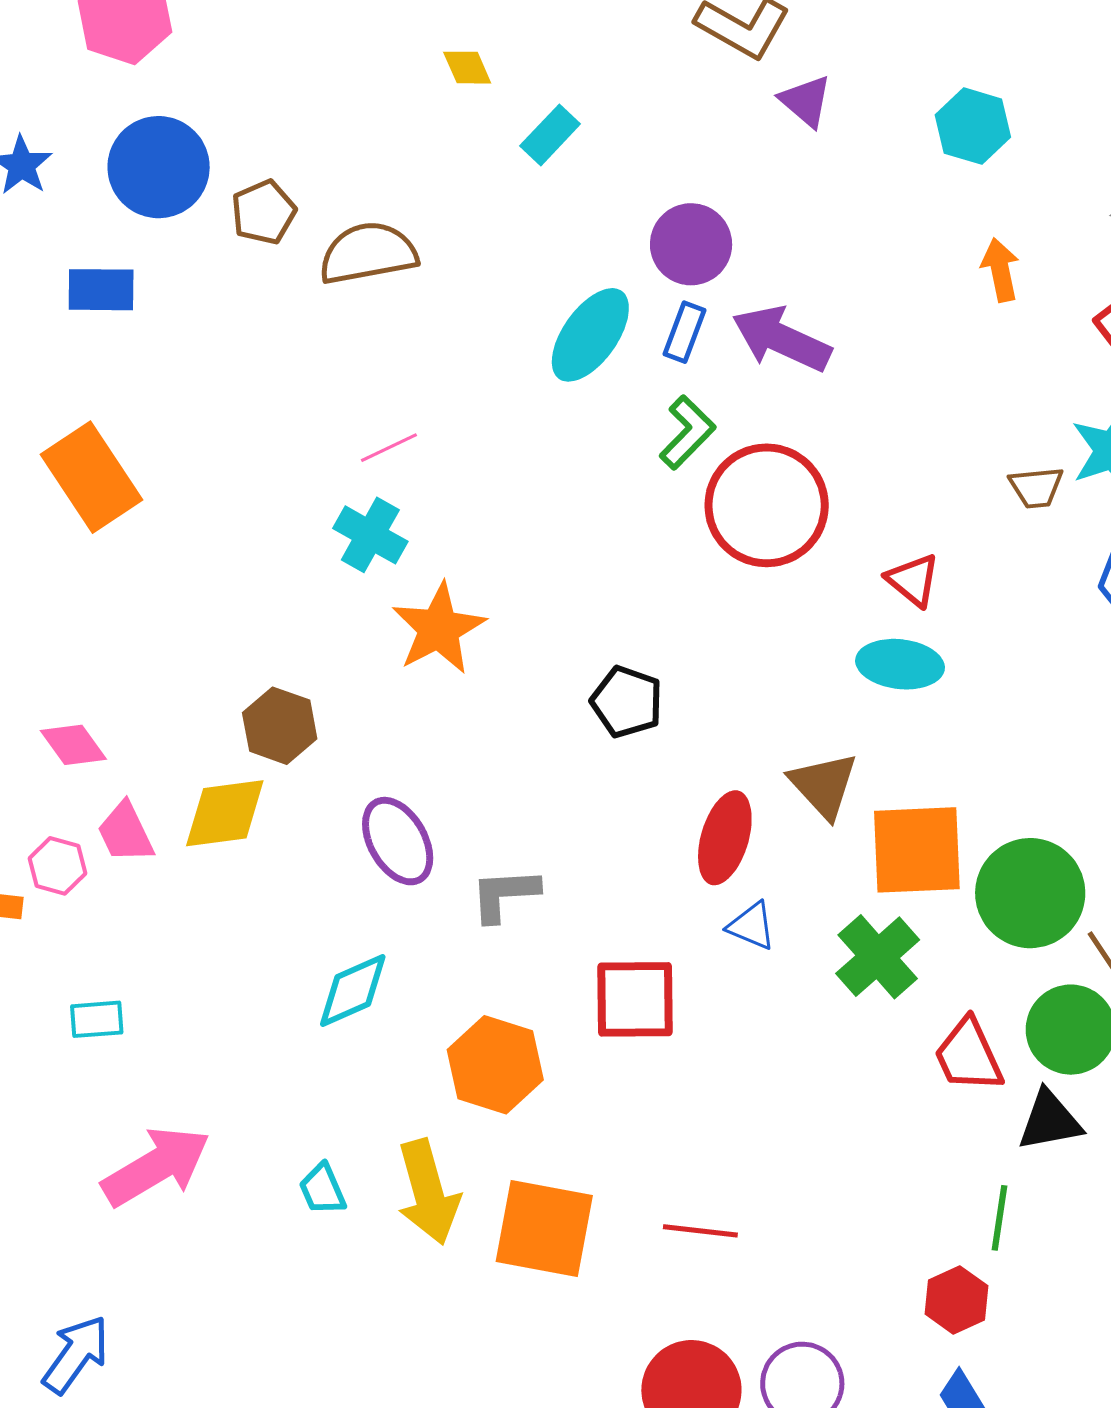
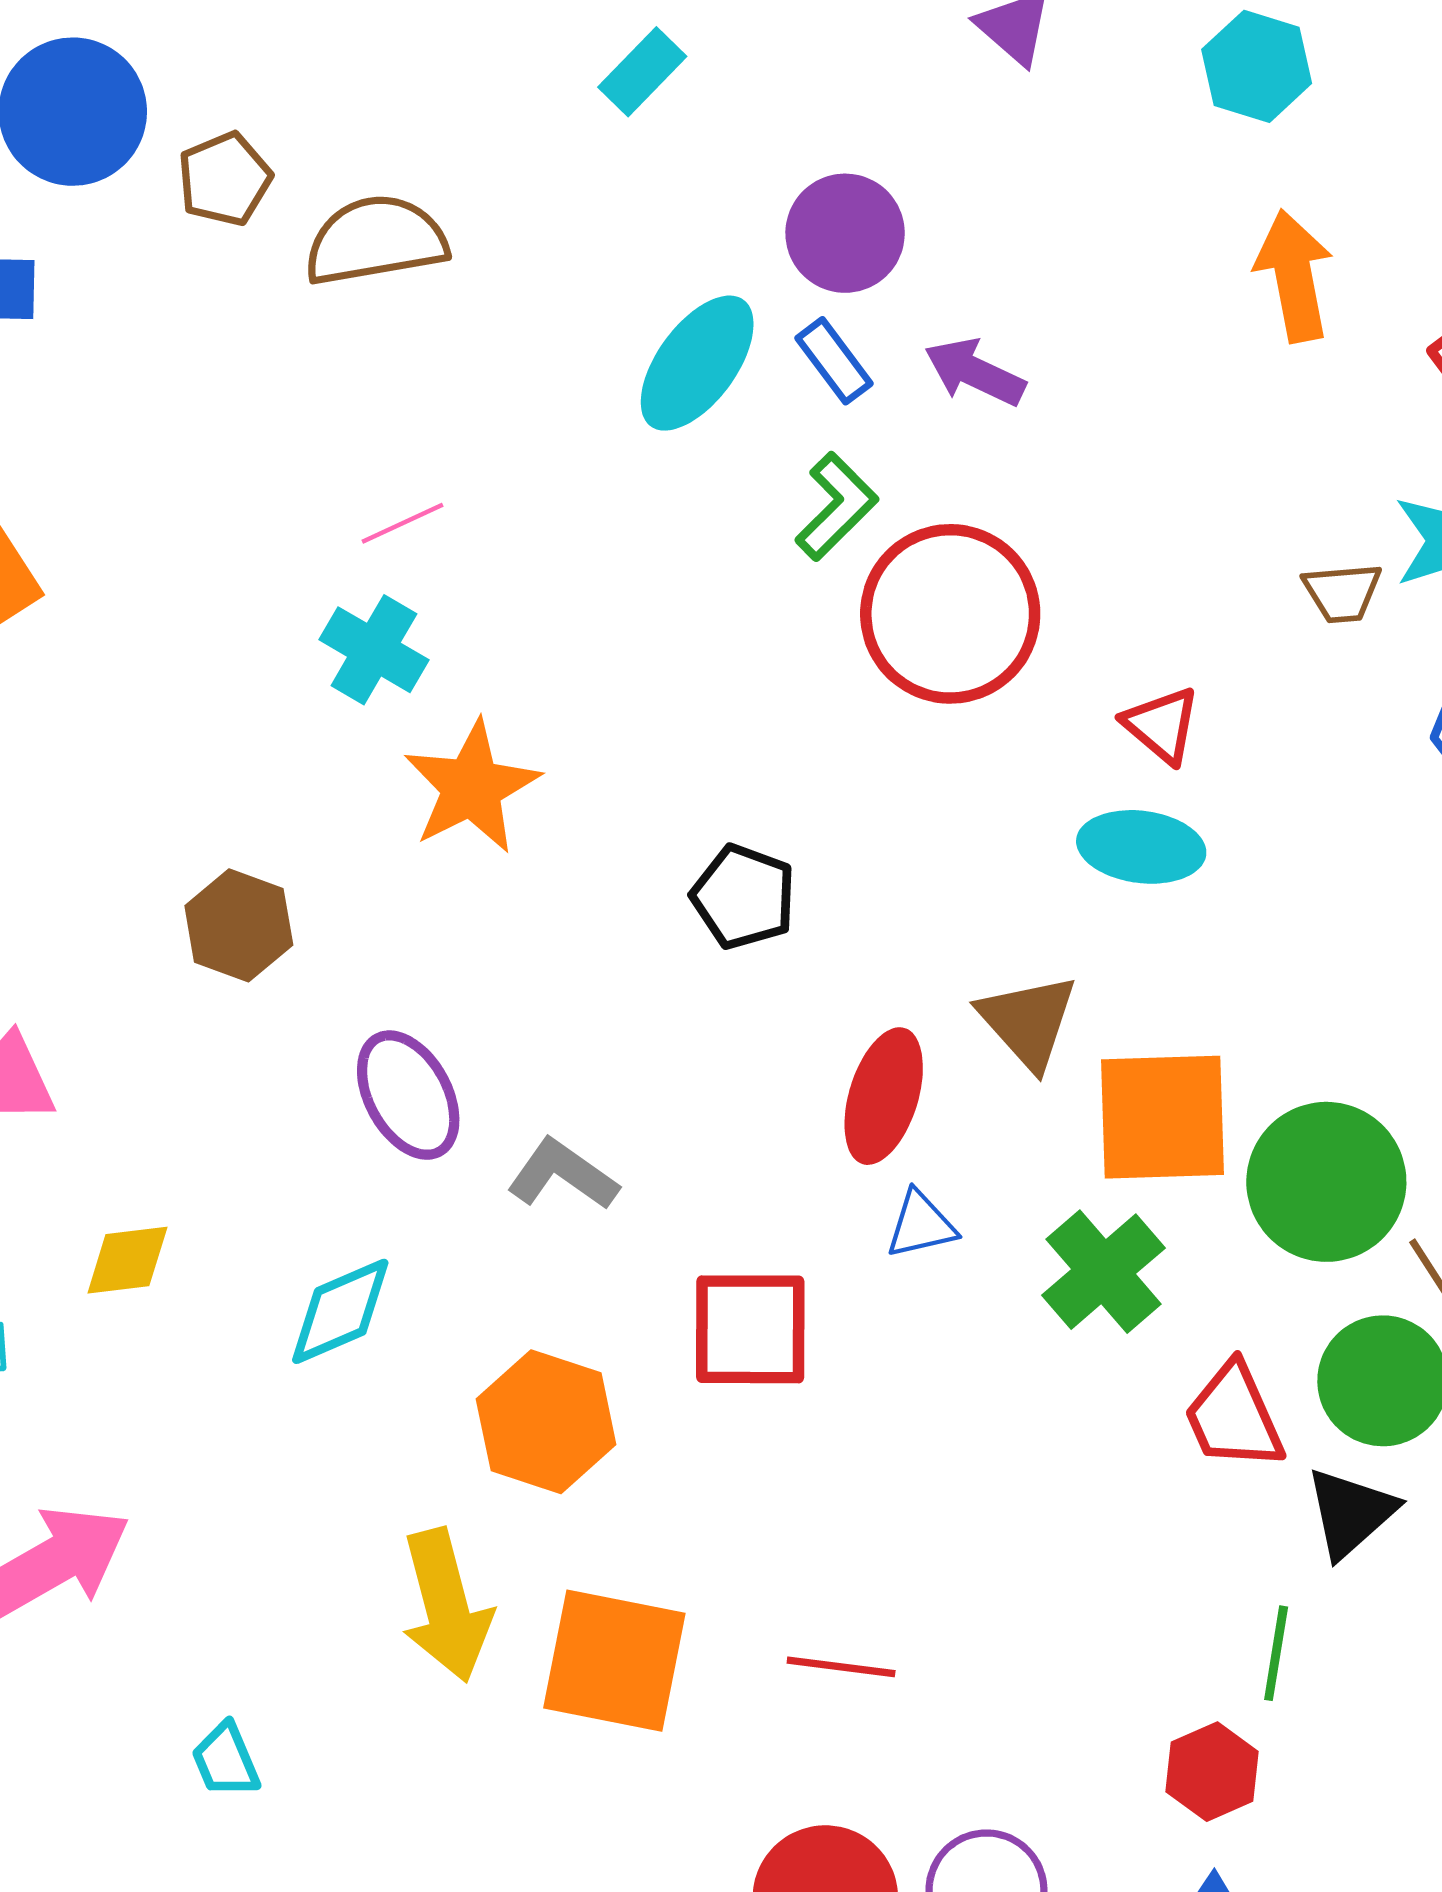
orange arrow: (1000, 270) -> (1294, 276), size x1.4
blue rectangle: (684, 332) -> (834, 361), turned -58
purple arrow: (781, 339) -> (975, 372), size x0.7
yellow diamond: (225, 813) -> (127, 1260), moved, size x0.7
gray L-shape: (505, 895) -> (563, 1175), turned 38
blue triangle: (752, 926) -> (921, 1225), turned -36
black triangle: (1050, 1121) -> (1351, 1513), turned -32
cyan trapezoid: (323, 1189) -> (226, 1760), moved

